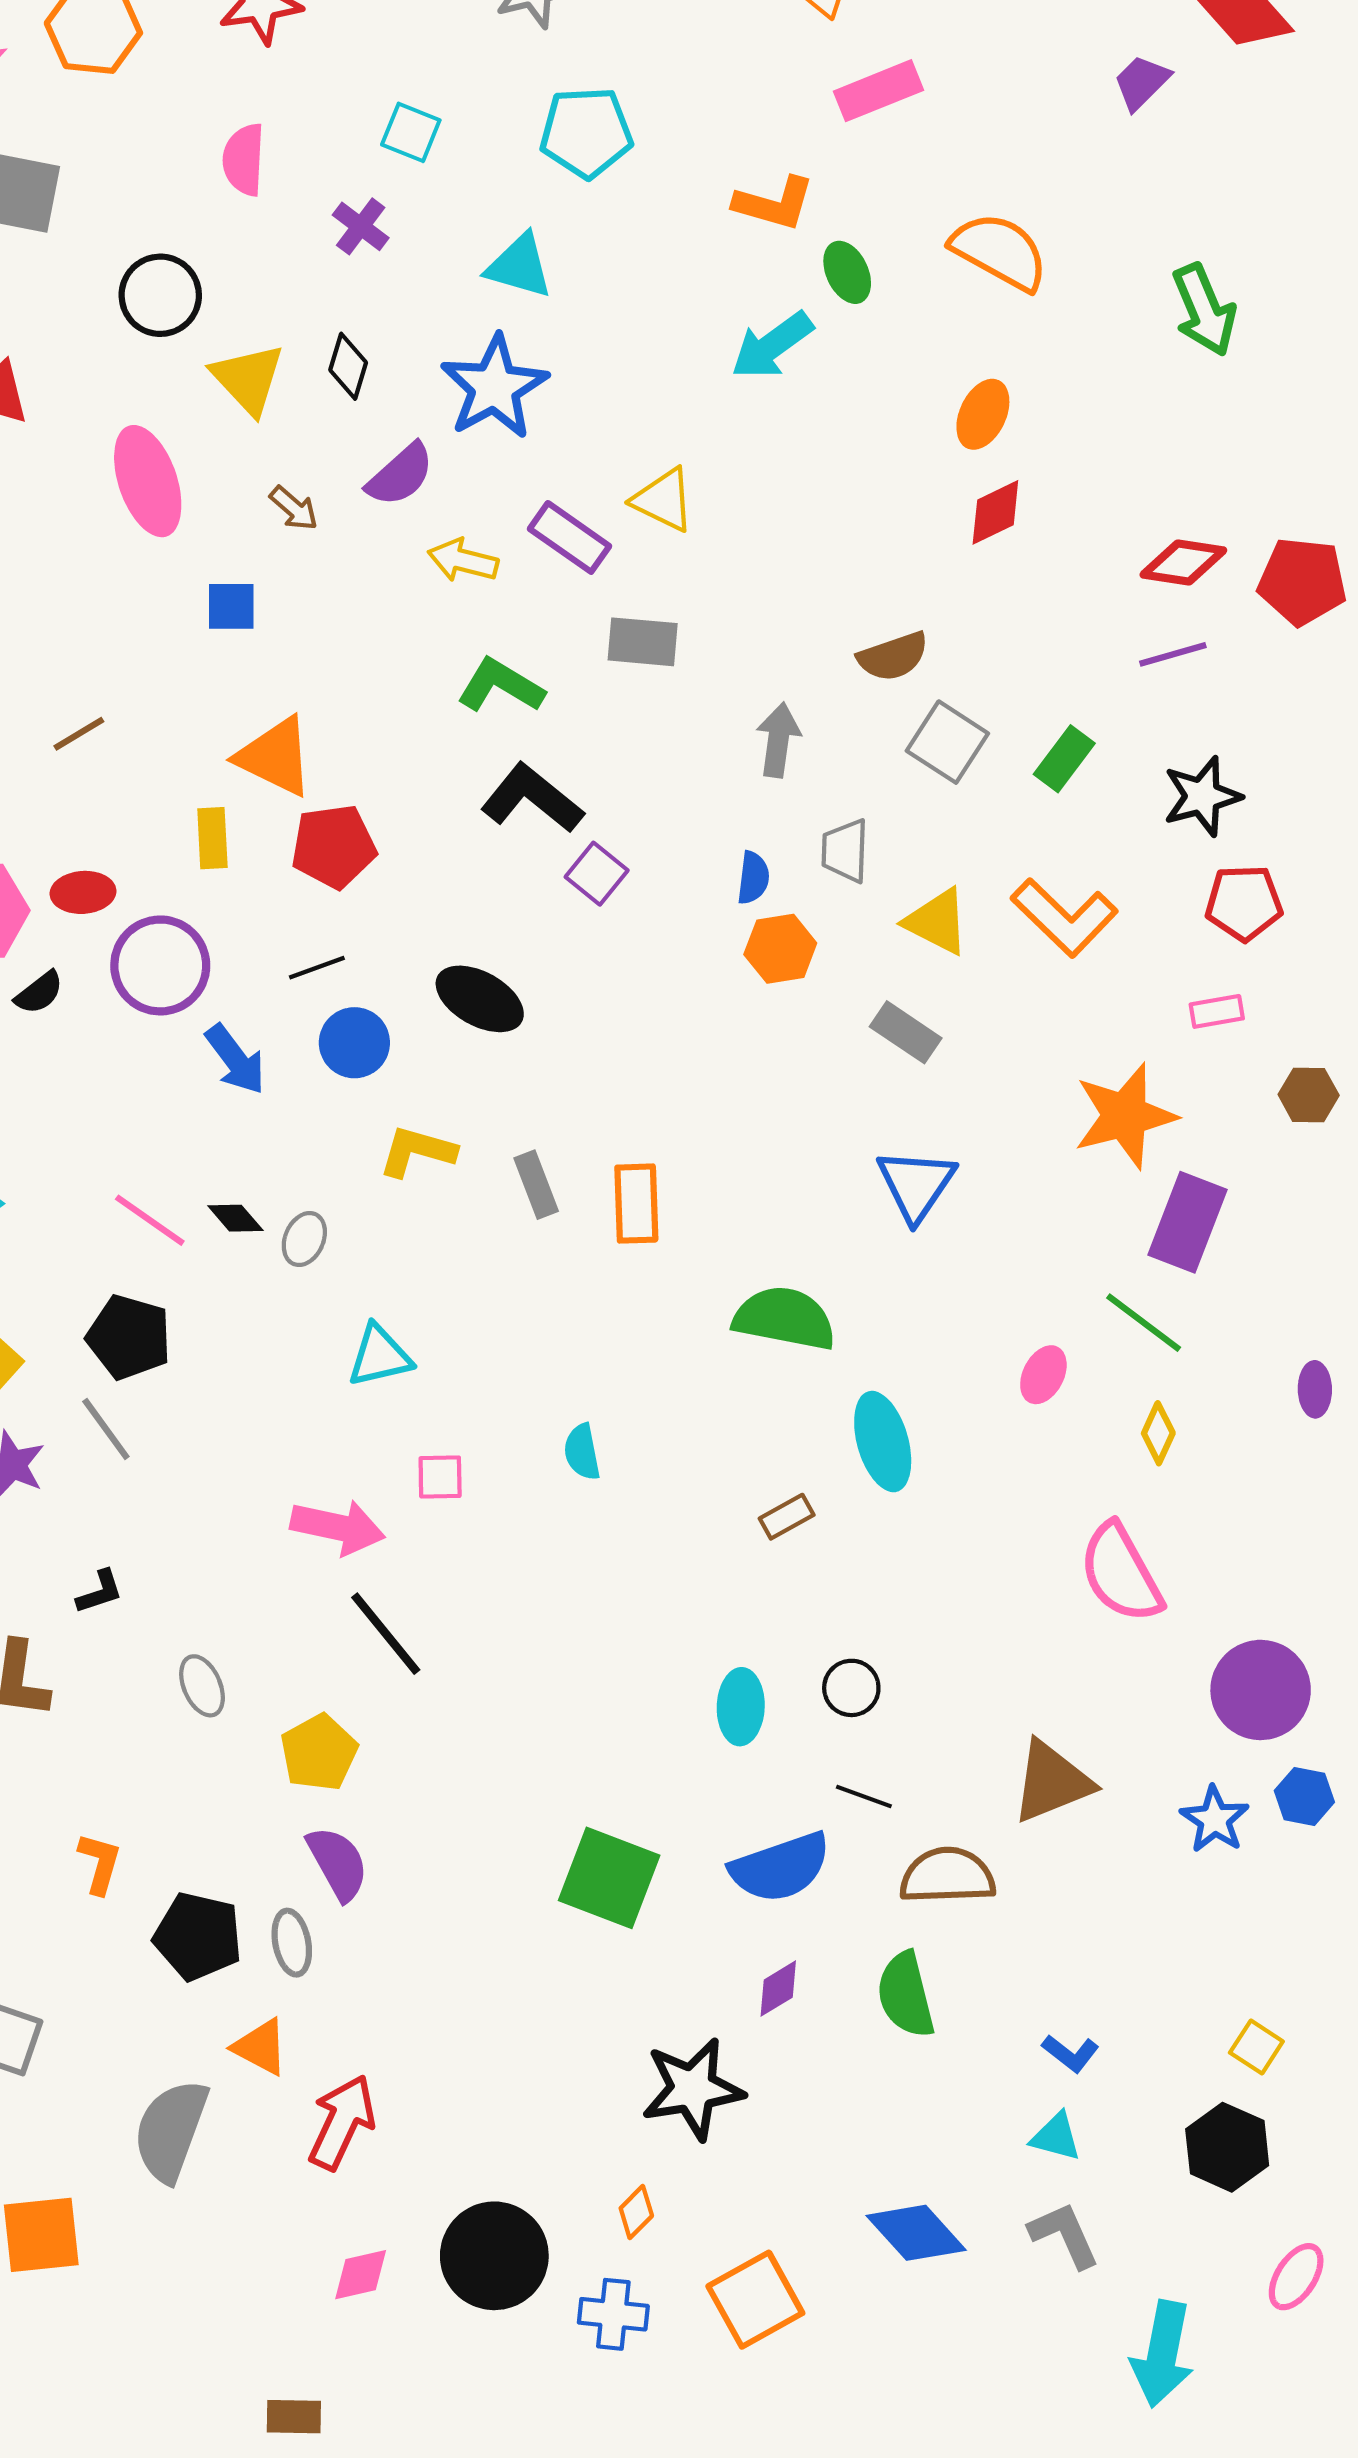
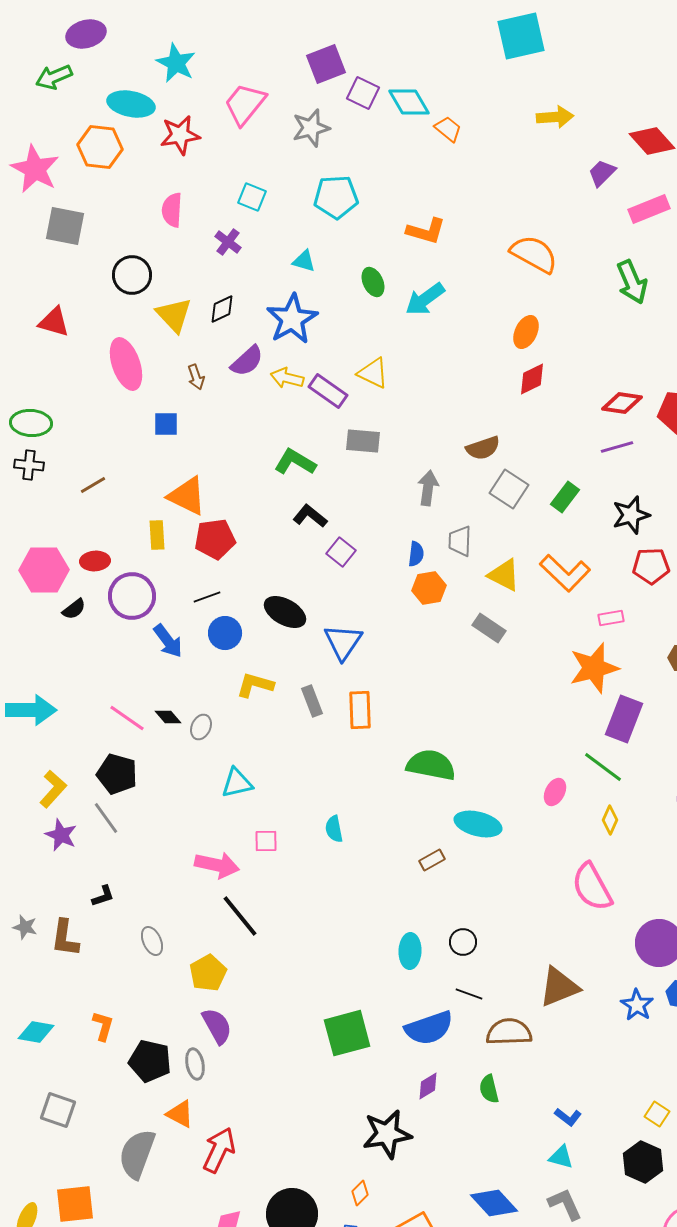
pink rectangle: (878, 91) -> (649, 209), moved
cyan triangle: (519, 266) -> (304, 261), size x0.7
green ellipse: (847, 272) -> (373, 282), moved
black diamond: (348, 366) -> (222, 309), turned 48
brown arrow: (294, 508) -> (196, 377), turned 30
yellow arrow: (463, 560) -> (287, 378), moved
black L-shape: (532, 798) -> (310, 516), size x0.7
pink rectangle: (1217, 1011) -> (611, 618), moved
blue triangle: (916, 1185) -> (343, 642), moved
cyan ellipse: (883, 1442) -> (478, 824), turned -60
green square: (609, 1878) -> (347, 1033), turned -36
green semicircle: (906, 1995) -> (489, 1089), size x0.7

